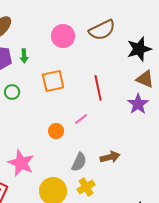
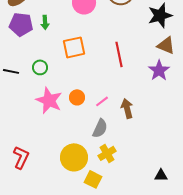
green circle: (12, 92) -> (40, 67), moved
pink line: (81, 119) -> (102, 101), moved
brown arrow: (110, 157) -> (127, 108), moved, turned -90
pink star: (21, 163) -> (49, 100), moved

